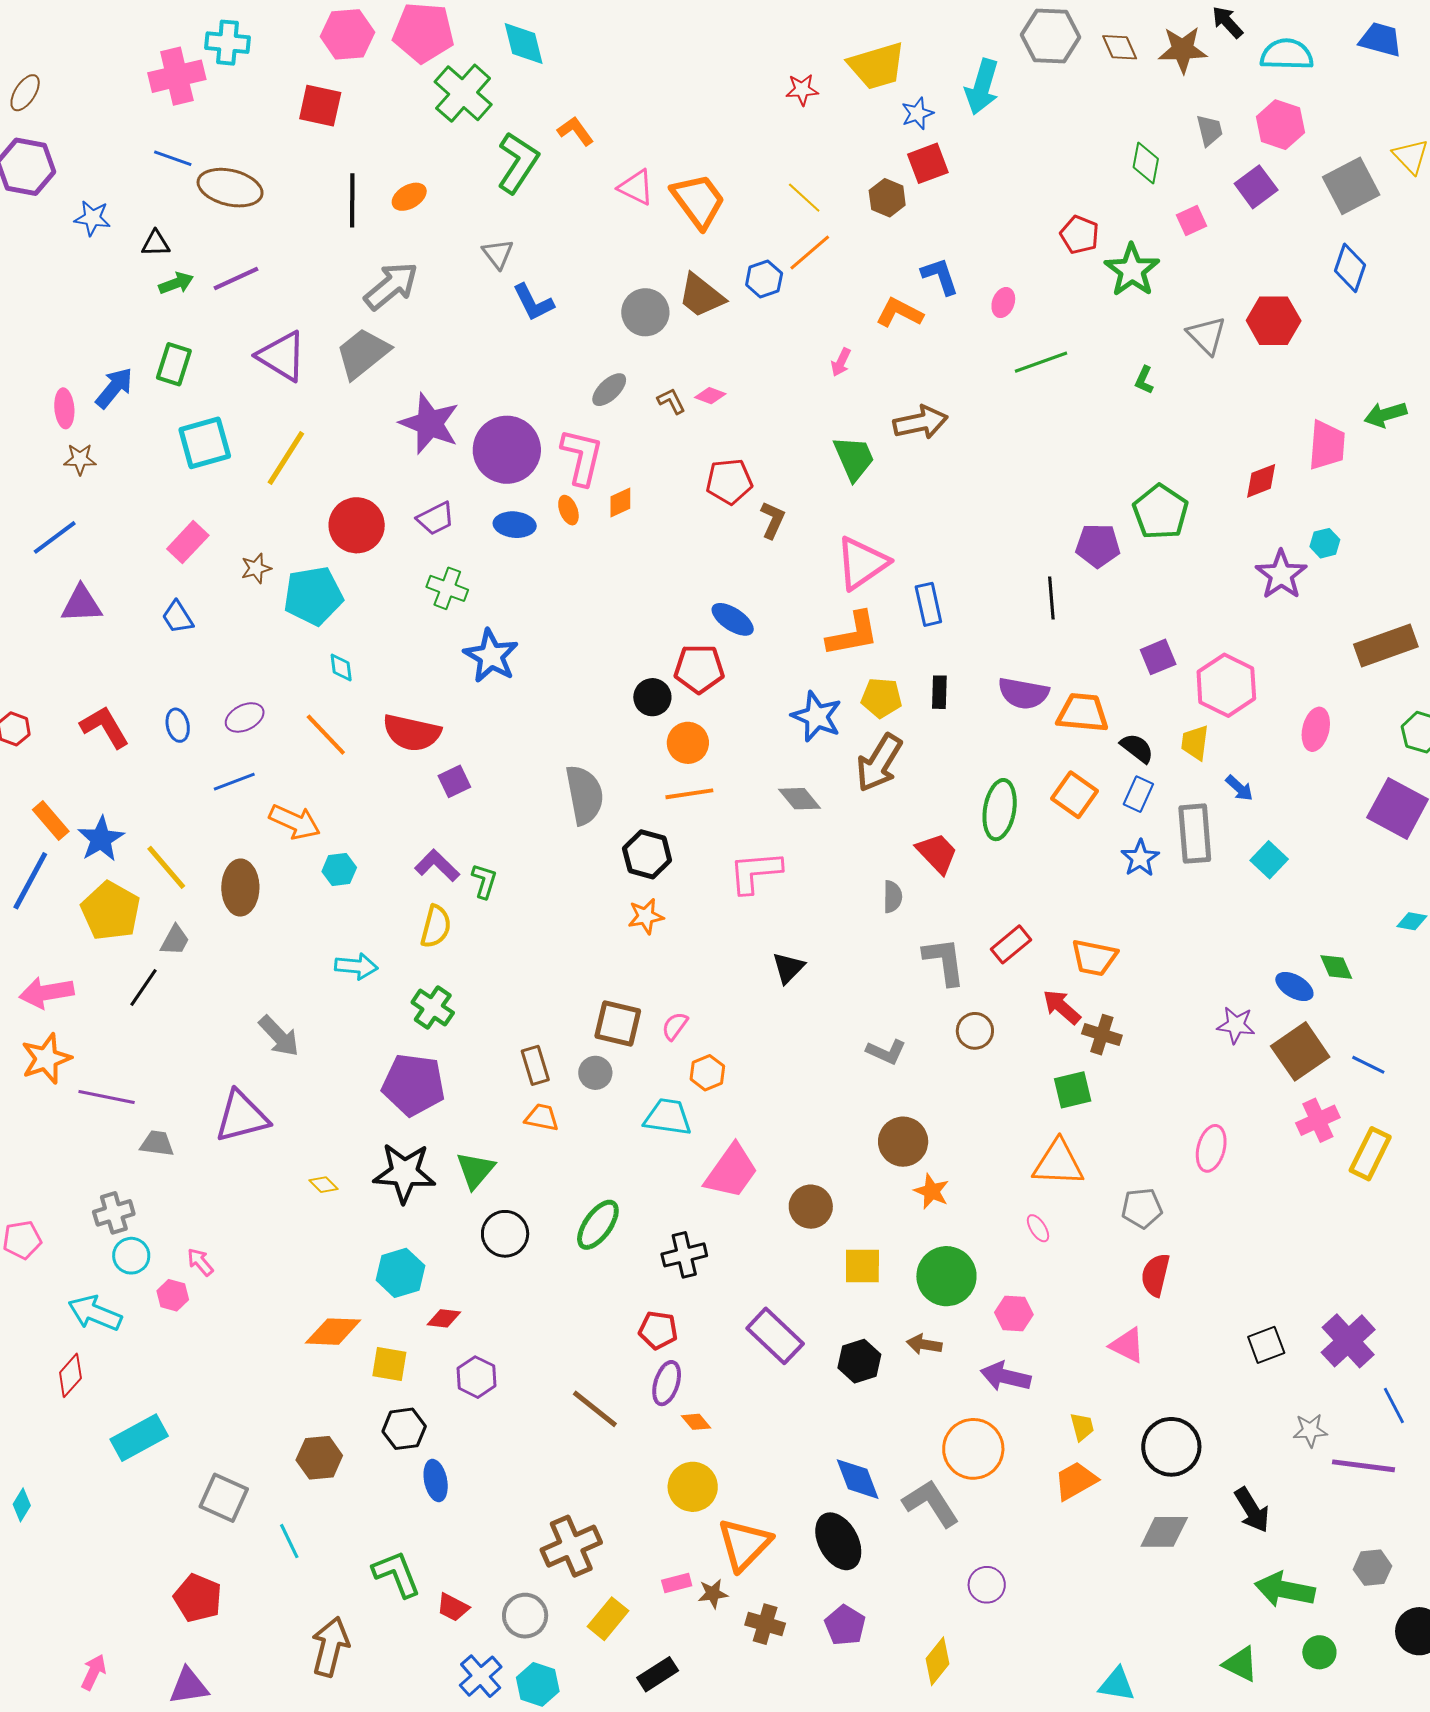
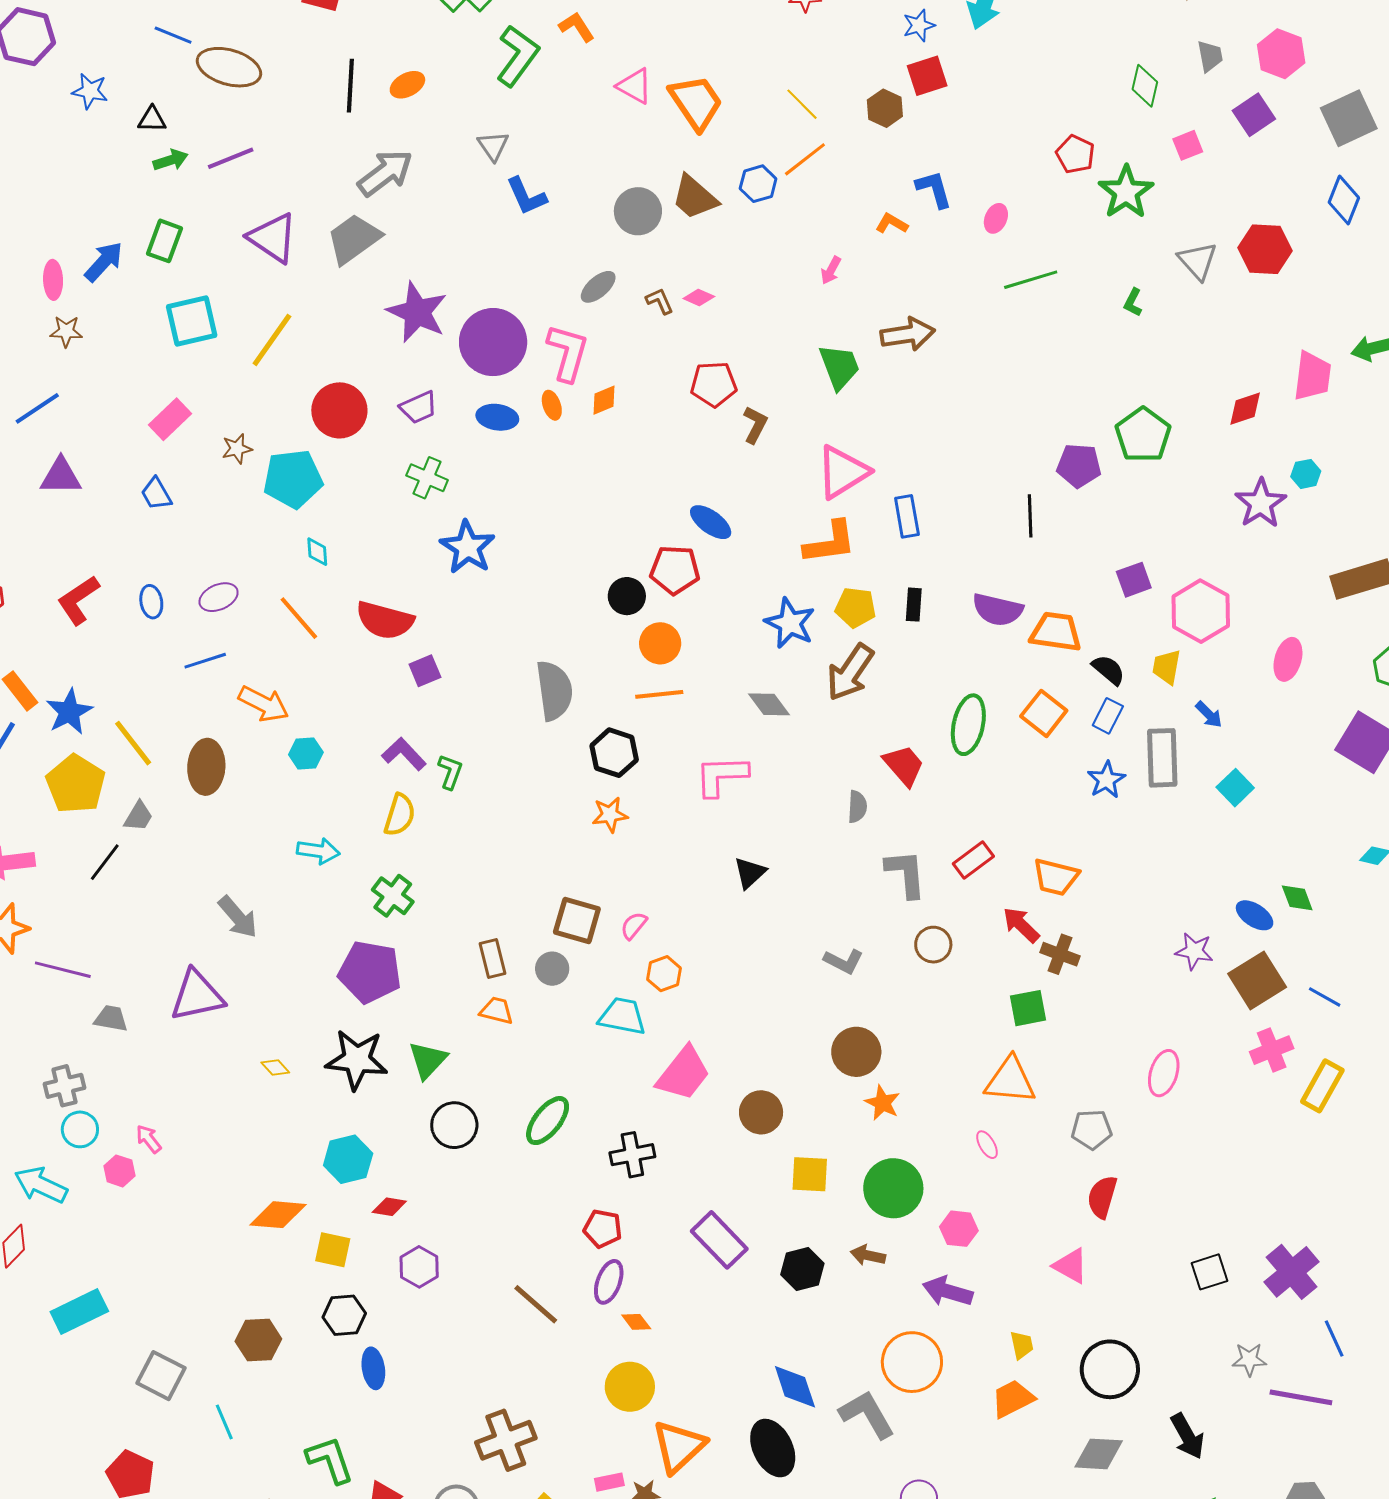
orange L-shape: (899, 313) -> (892, 224), size x0.7
red L-shape: (105, 727) -> (78, 600), turned -96

